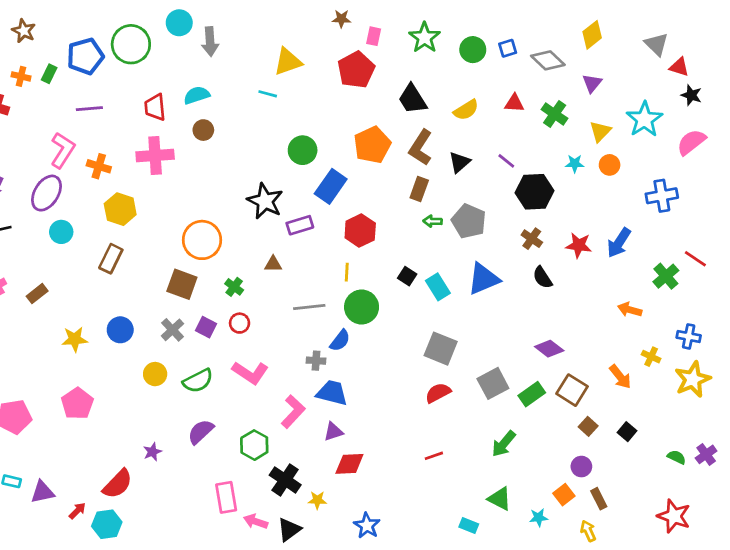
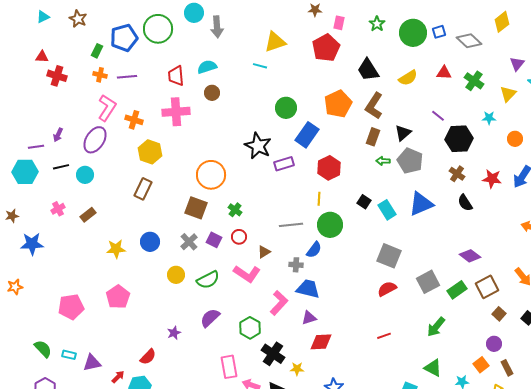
green star: (425, 38) -> (377, 24), size x0.7
green circle: (473, 50) -> (413, 33), size x1.4
orange cross: (21, 76) -> (100, 75), moved
purple triangle: (592, 83) -> (517, 64), moved
black triangle: (459, 162) -> (403, 133), moved
orange circle: (610, 165) -> (515, 139), moved
cyan circle: (61, 232) -> (85, 175), moved
brown triangle: (273, 264) -> (264, 252), moved, turned -32
brown square: (572, 390) -> (487, 287), turned 30
red semicircle: (118, 484) -> (148, 357), size x0.7

